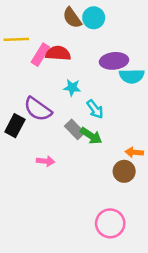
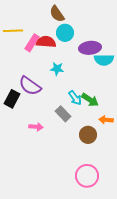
cyan circle: (94, 18) -> (65, 33), moved
cyan arrow: (95, 109) -> (75, 98), moved
gray rectangle: (75, 129) -> (63, 114), moved
green arrow: (91, 136) -> (90, 100), moved
brown circle: (124, 171) -> (88, 135), moved

